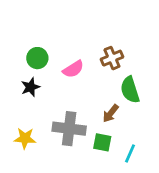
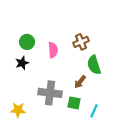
pink semicircle: (73, 69) -> (53, 50), turned -63
yellow star: (25, 138) -> (18, 110), moved

